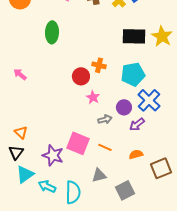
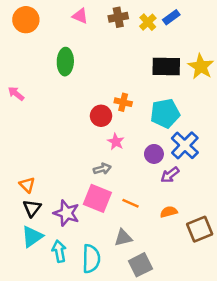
pink arrow: (20, 74) -> (16, 94), moved
gray arrow: (105, 119) -> (102, 169), moved
black triangle: (16, 152) -> (32, 208), moved
cyan arrow: (47, 186) -> (59, 251), turned 54
gray square: (125, 190) -> (140, 265), moved

